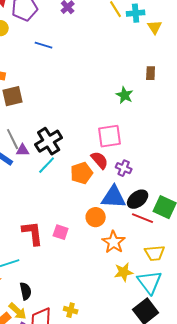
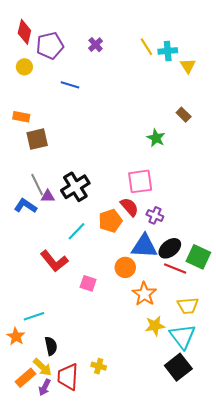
brown rectangle: (151, 73) -> (184, 115), turned -48
cyan line: (47, 165) -> (76, 231), moved
red L-shape: (33, 233) -> (54, 261), moved, turned 148

